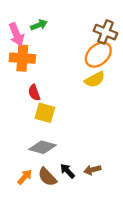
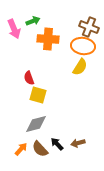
orange ellipse: (98, 55) -> (83, 46), turned 50
orange cross: (22, 58) -> (48, 39), moved
yellow semicircle: (95, 80) -> (80, 67), turned -30
gray diamond: (43, 147) -> (36, 124), turned -30

